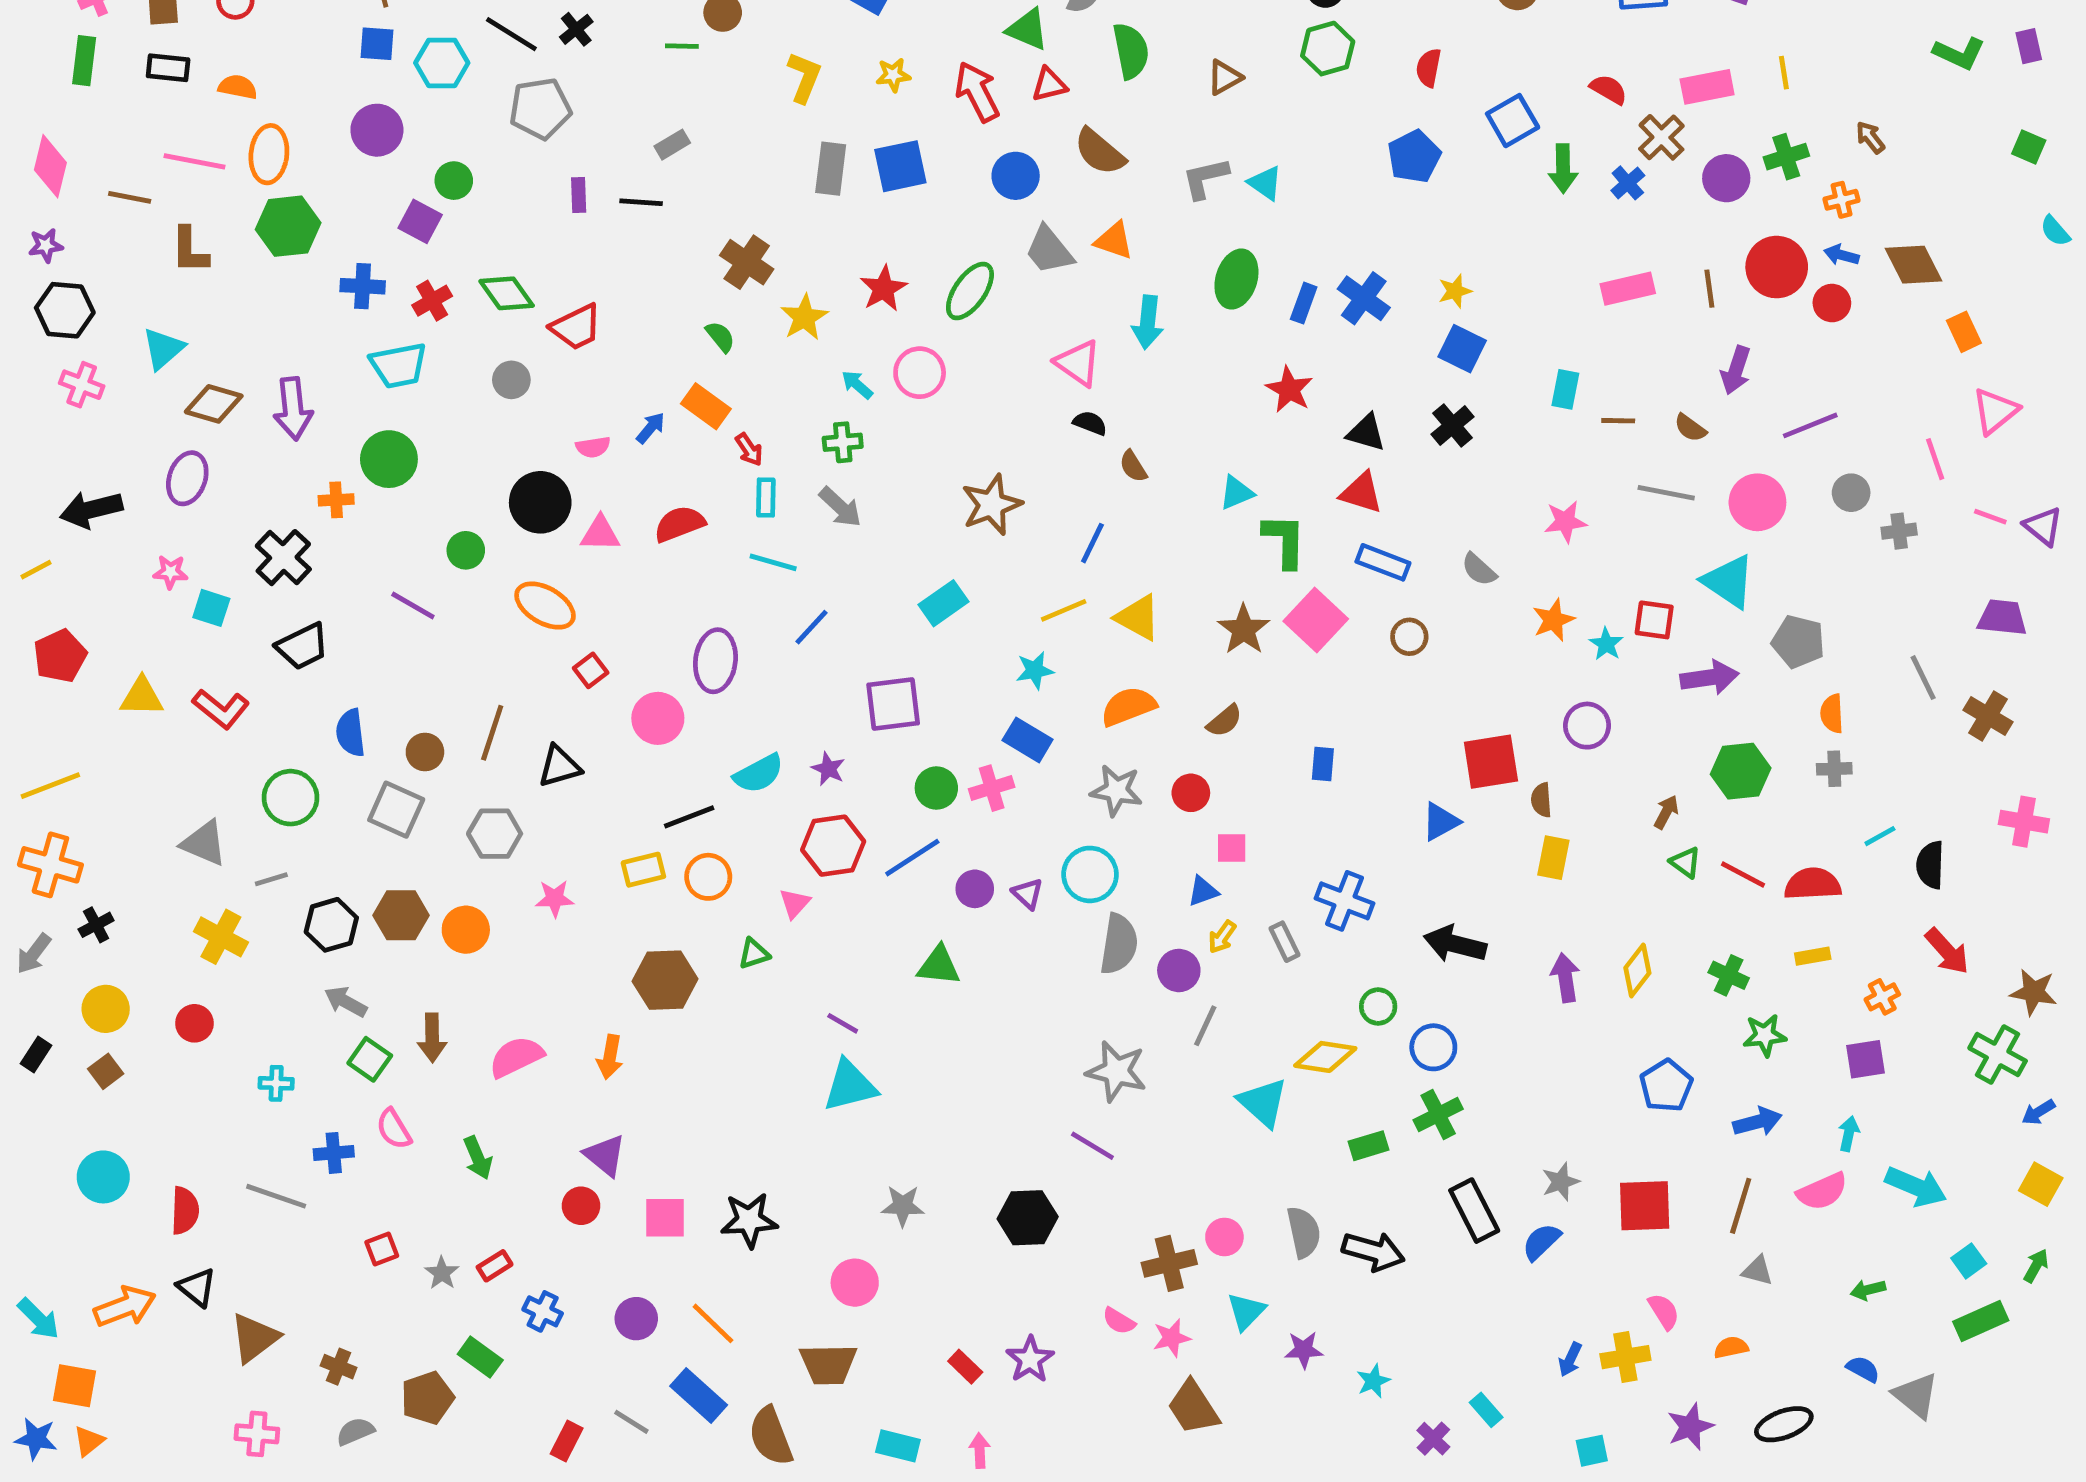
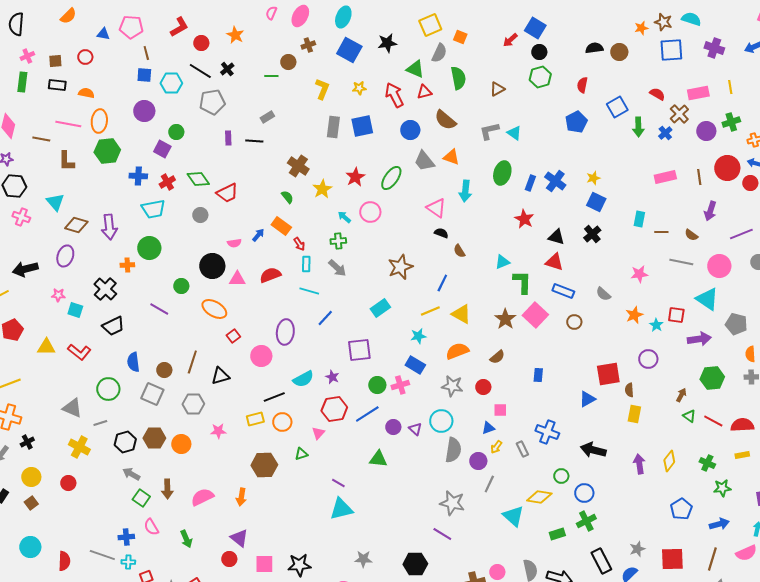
cyan triangle: (163, 349) -> (55, 202), turned -30
cyan cross: (276, 1083) -> (128, 562), moved

